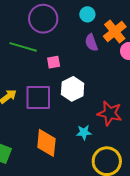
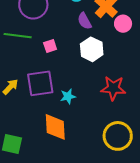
white hexagon: (73, 89) -> (92, 49), moved
cyan star: (84, 132) -> (68, 96), moved

